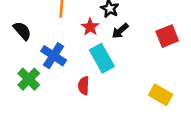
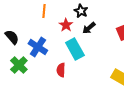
black semicircle: (22, 31) -> (12, 37), moved

